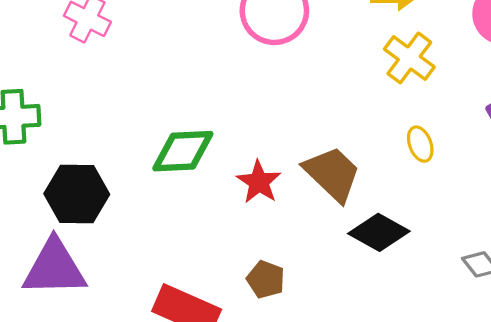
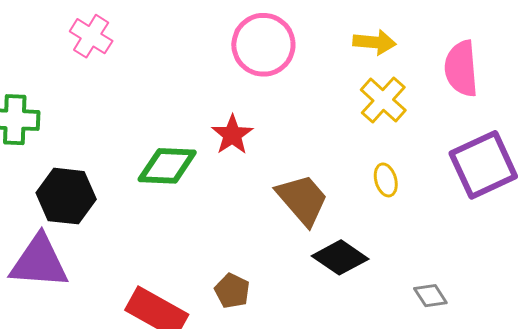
red star: (259, 182) -> (232, 135), moved

